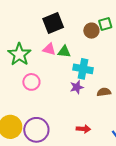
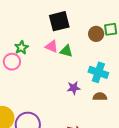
green star: (19, 54) -> (21, 48), size x0.6
cyan cross: (83, 69) -> (98, 72), moved
pink circle: (31, 82) -> (12, 62), moved

